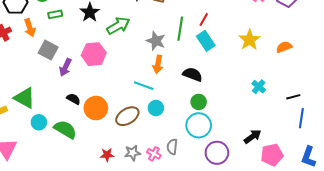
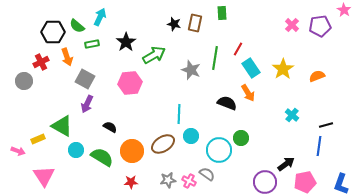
cyan rectangle: (206, 41) -> (251, 68), moved
orange arrow: (158, 64) -> (248, 93), moved, turned -42
purple arrow: (65, 67) -> (87, 104), moved
cyan line: (144, 86) -> (179, 114), turned 72
green circle: (199, 102) -> (241, 138), moved
orange circle: (96, 108) -> (132, 151), moved
blue line: (301, 118) -> (319, 146), moved
cyan circle: (199, 125) -> (219, 150), moved
gray semicircle: (172, 147) -> (207, 174), turned 119
purple circle: (217, 153) -> (265, 182), moved
red star: (107, 155) -> (131, 182), moved

